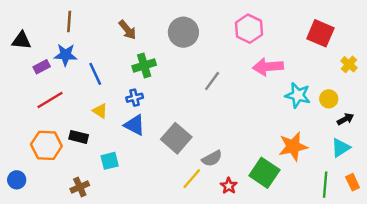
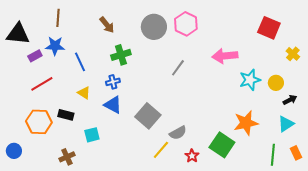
pink hexagon: (249, 29) -> (186, 24), moved
black triangle: (21, 40) -> (18, 34), size x1.4
cyan star: (298, 95) -> (250, 80), turned -30

